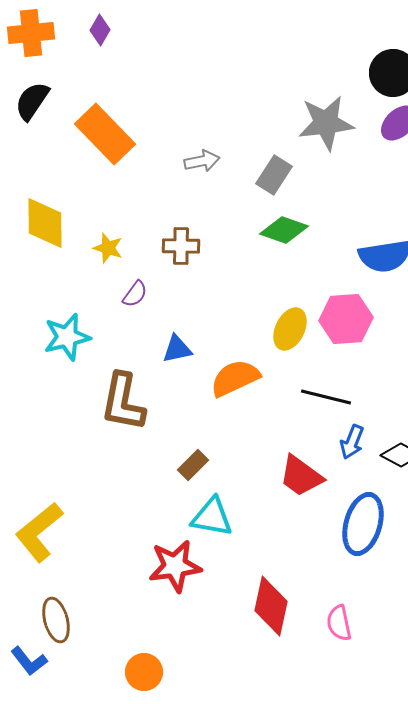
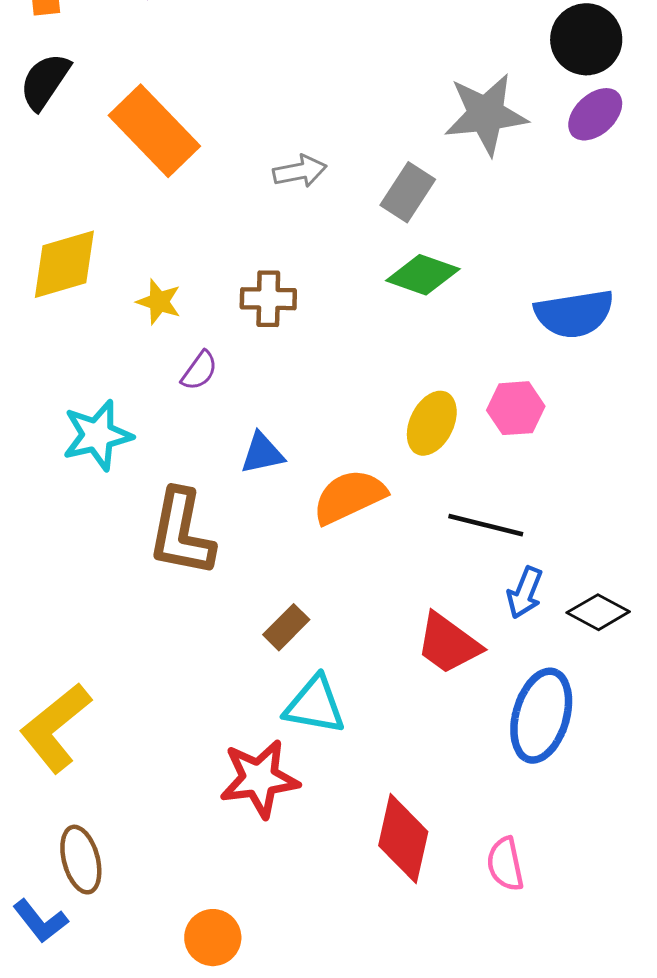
yellow diamond: (45, 223) -> (64, 264), turned 74
pink hexagon: (346, 319) -> (516, 408), size x0.7

